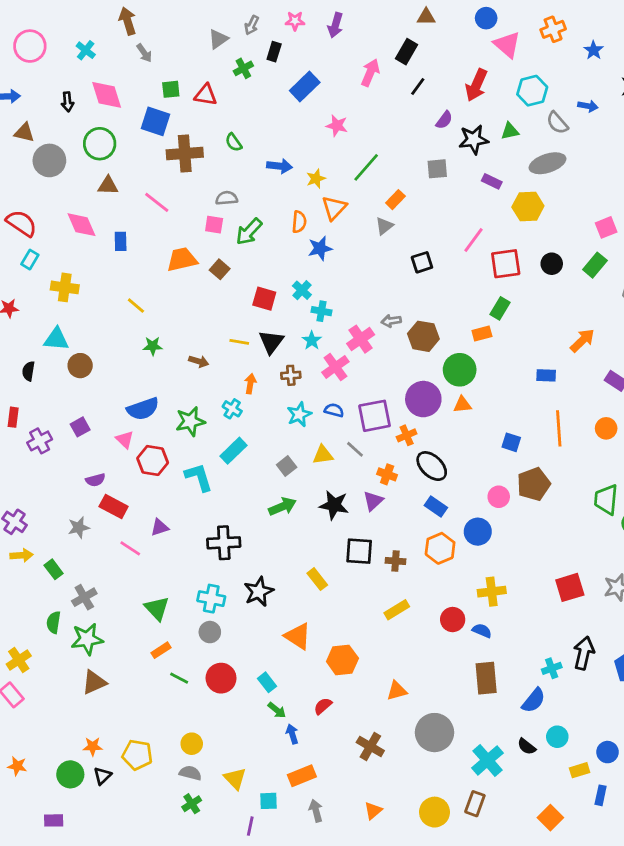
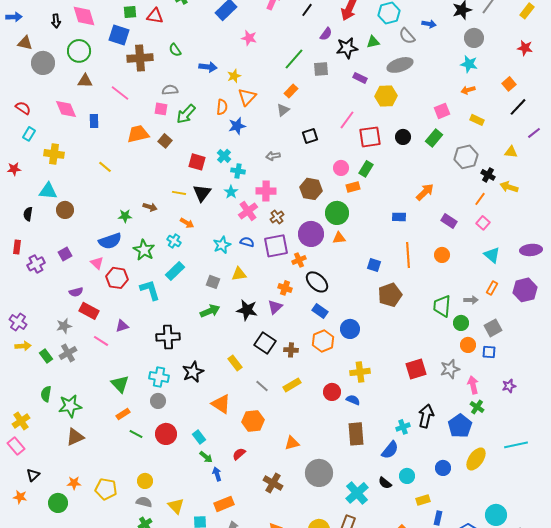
green line: (366, 167) -> (294, 59), moved
red semicircle: (21, 223) -> (23, 108), size x0.7
gray arrow: (391, 321) -> (273, 156), moved
pink cross: (361, 339) -> (266, 191), turned 36
green star: (153, 346) -> (125, 216), moved
brown cross: (291, 375) -> (277, 217), moved, turned -32
orange arrow: (250, 384) -> (187, 223), turned 112
green star: (190, 421) -> (144, 250), turned -30
gray line: (355, 449) -> (262, 386), moved
gray square: (287, 466) -> (213, 282), turned -32
pink circle: (499, 497) -> (341, 168), moved
black square: (359, 551) -> (265, 343), turned 30
gray cross: (84, 597) -> (68, 353), moved
blue circle: (608, 752) -> (443, 468), moved
black triangle: (102, 776) -> (33, 475), moved

